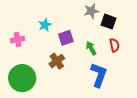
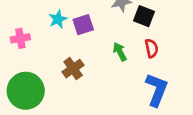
purple square: (66, 38) -> (83, 25), moved
blue L-shape: (99, 75) -> (157, 90), moved

